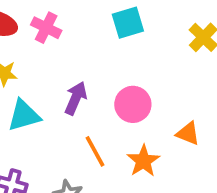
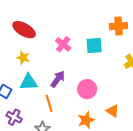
pink cross: (46, 28) -> (63, 44), moved
orange line: (95, 151) -> (49, 104), moved

